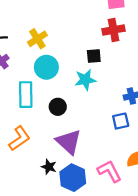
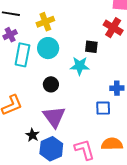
red cross: (114, 30) -> (113, 28), turned 30
cyan rectangle: (26, 95) -> (22, 55), moved

